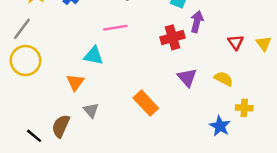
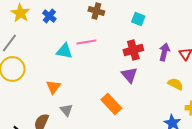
purple arrow: (197, 22) -> (164, 52), moved
cyan triangle: (94, 56) -> (64, 51), moved
purple triangle: (187, 78) -> (129, 75), moved

